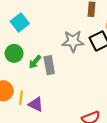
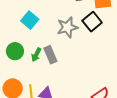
cyan square: (20, 23) -> (30, 20), moved

